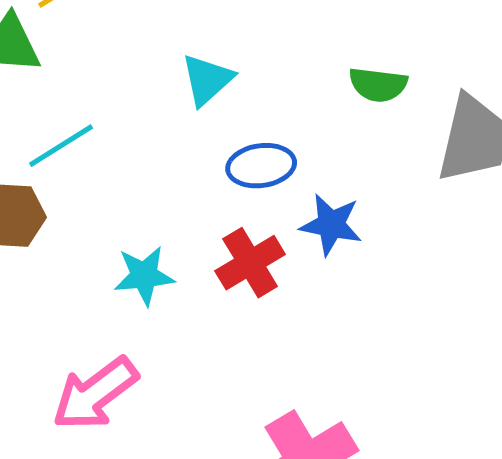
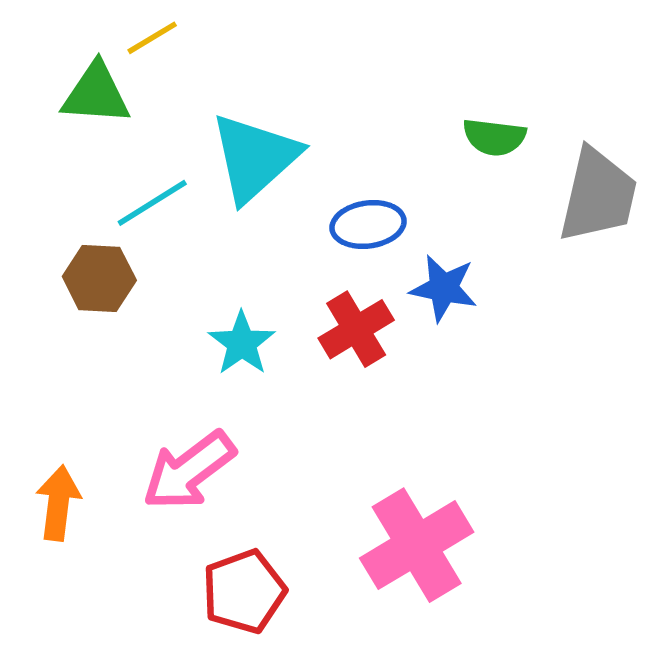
cyan triangle: (207, 80) -> (255, 158), moved, size x1.6
cyan star: (144, 276) -> (242, 343), turned -30

